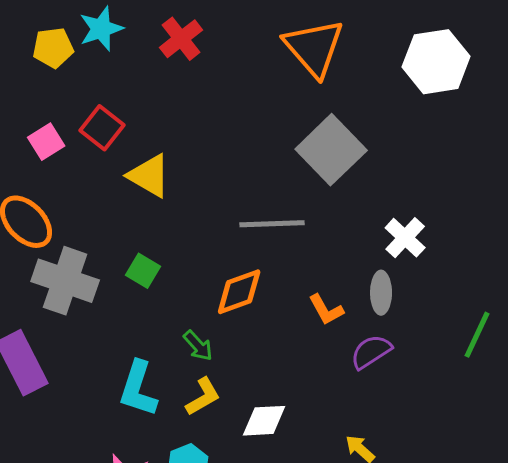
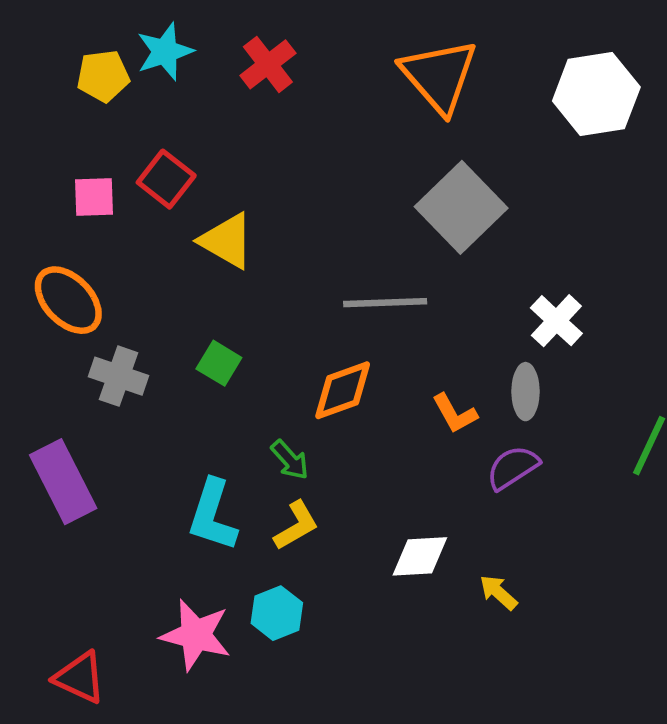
pink square: (46, 142) -> (94, 197), turned 30
gray cross: (65, 281) -> (118, 376), size x0.7
white diamond: (264, 421) -> (420, 556), moved

